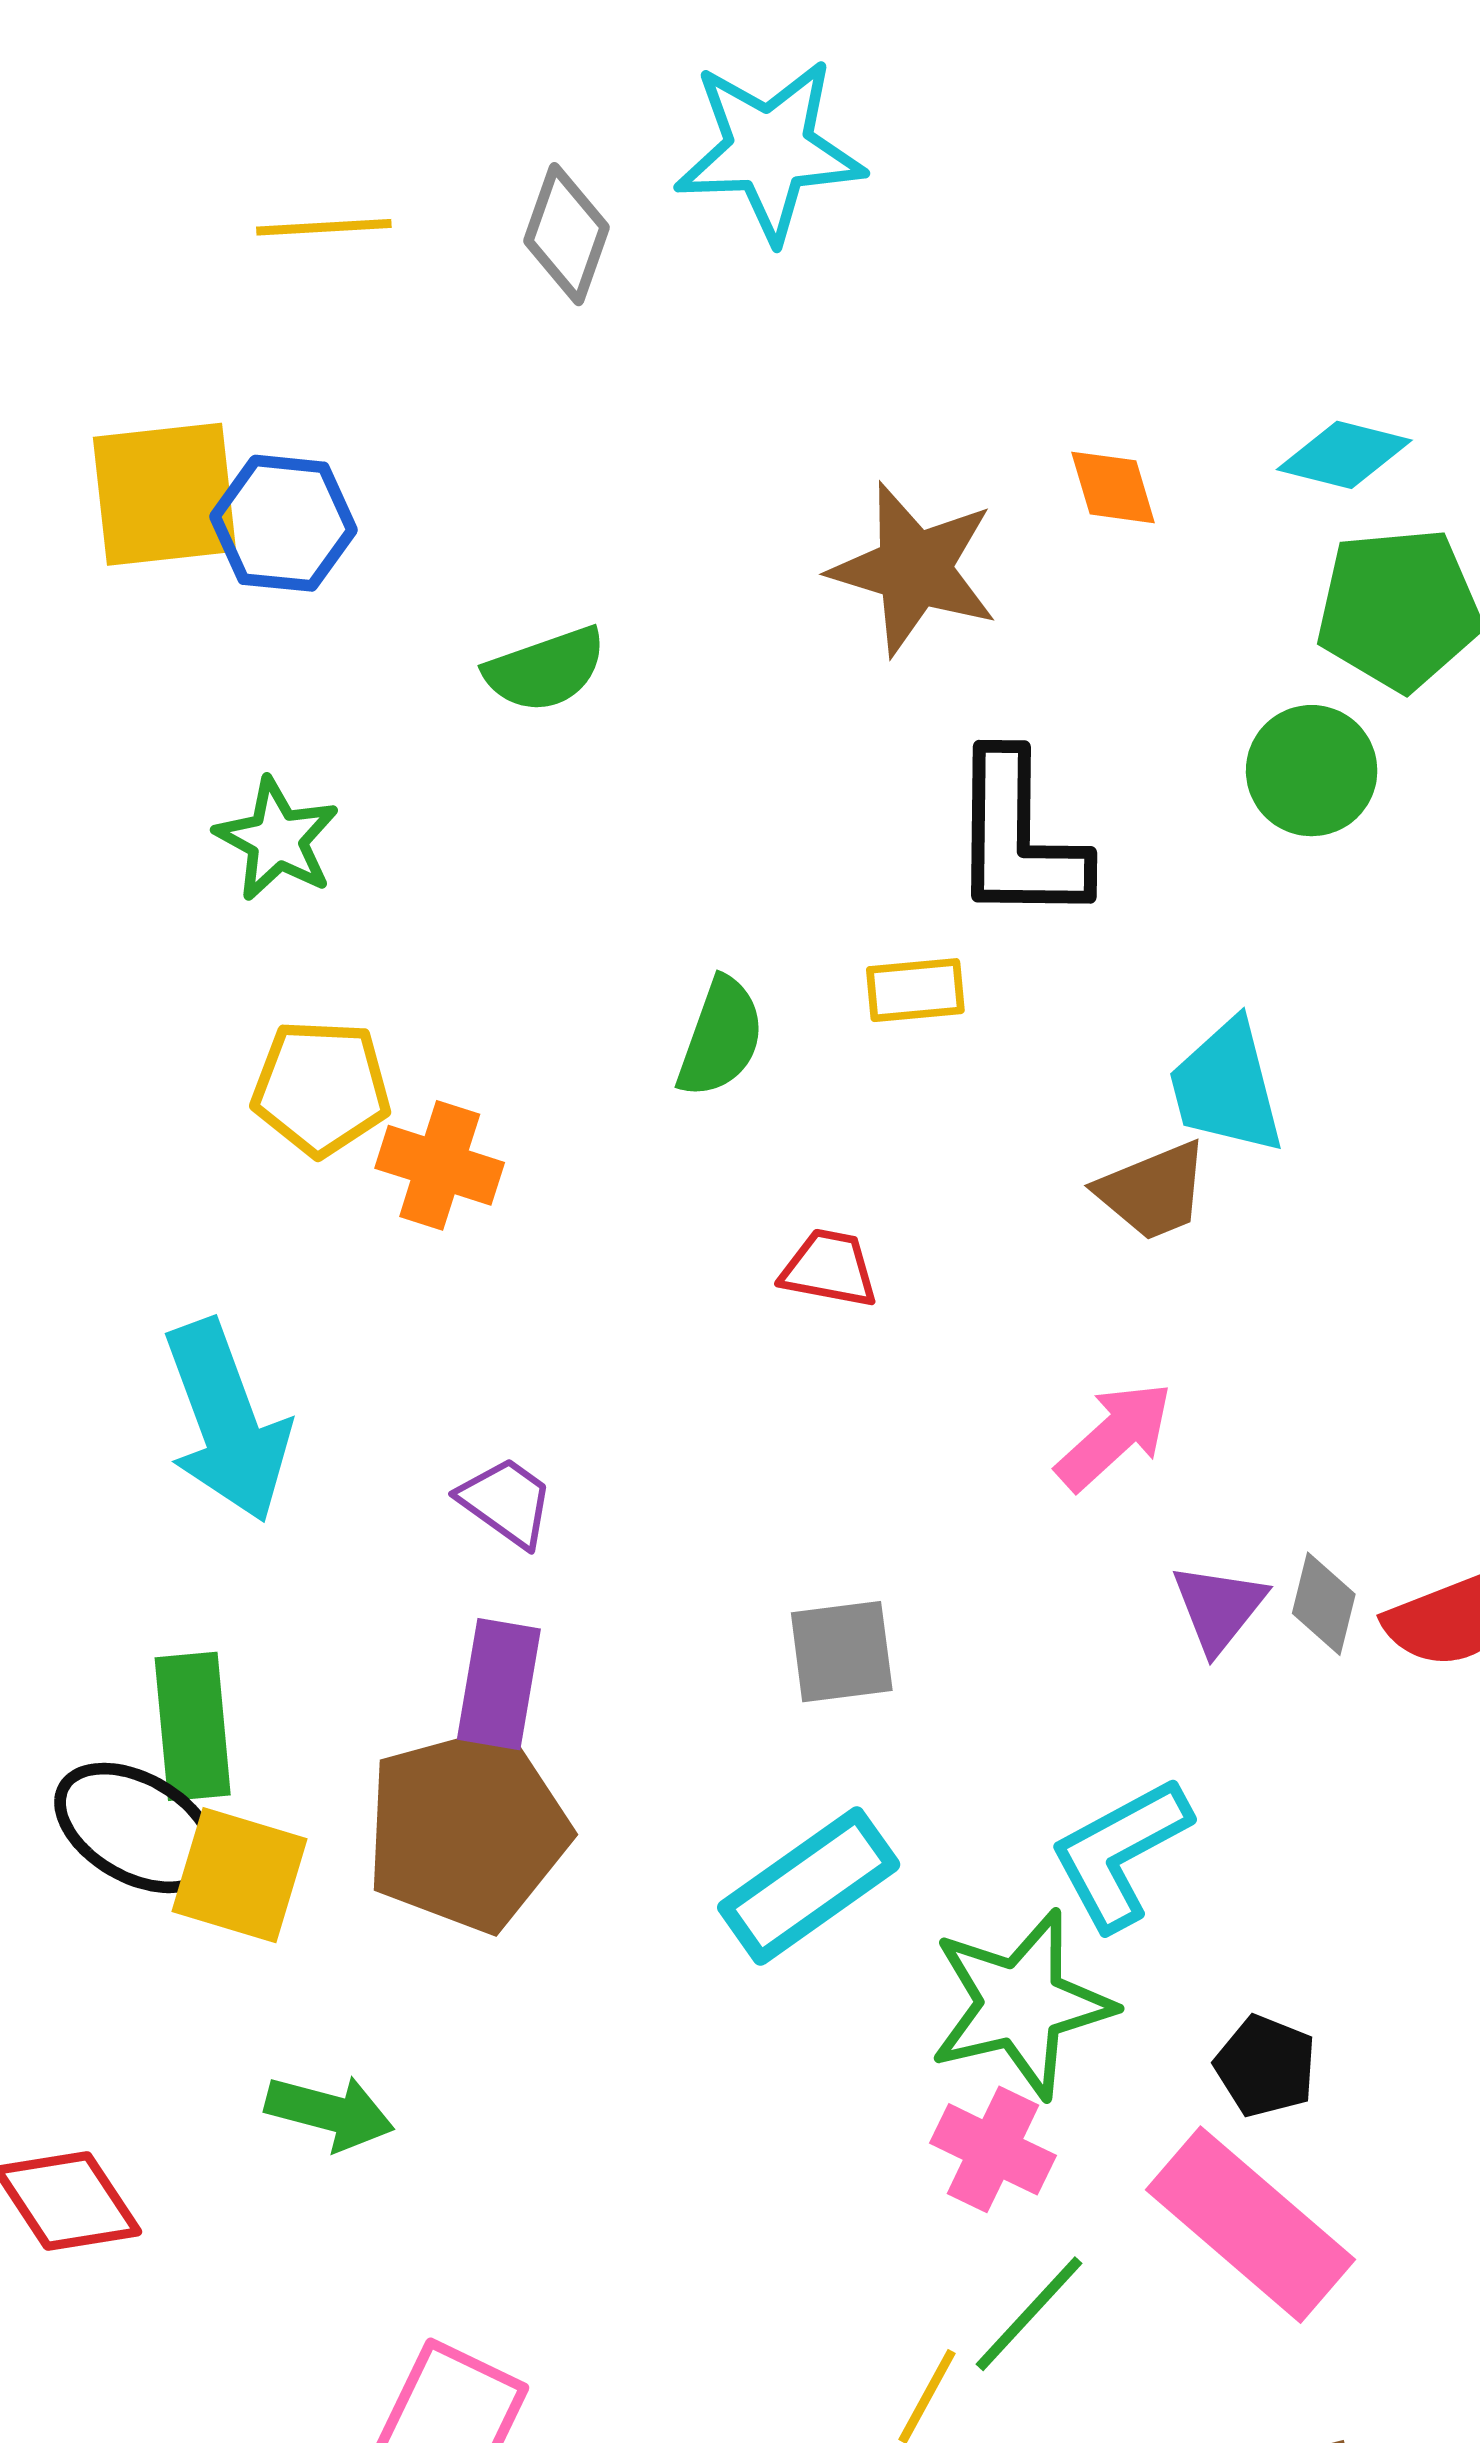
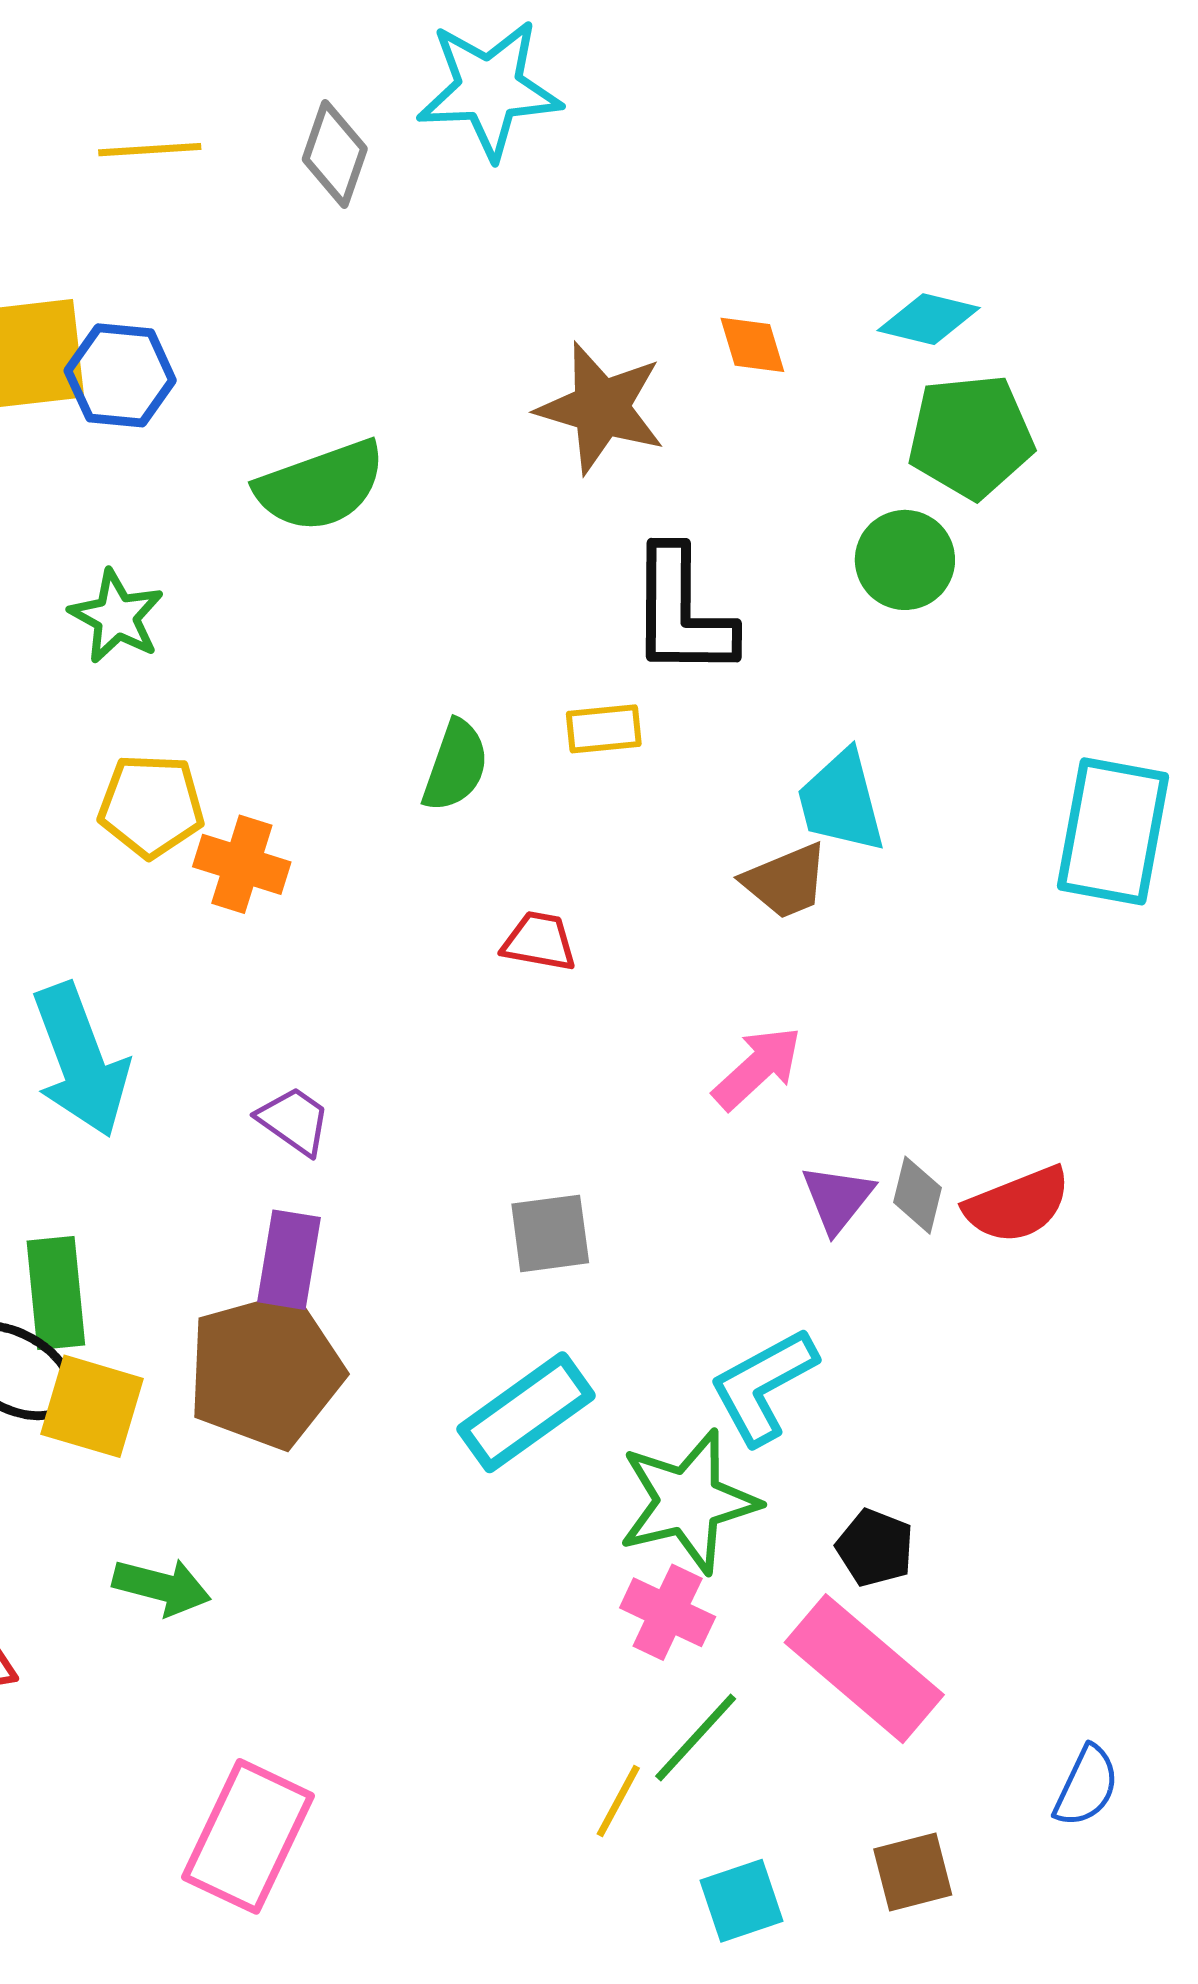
green semicircle: (545, 669) -> (320, 486), size x1.4

